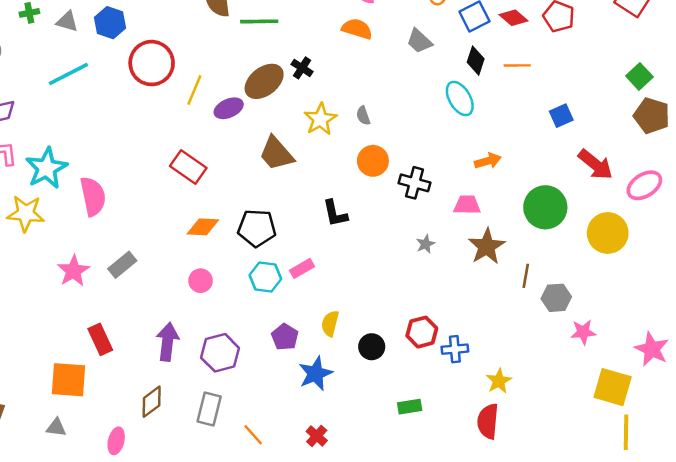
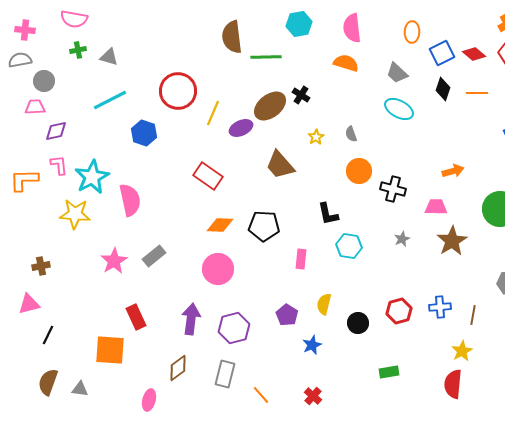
blue hexagon: (110, 23) -> (144, 133), moved
cyan ellipse: (460, 98) -> (399, 109), moved, turned -32
yellow star: (320, 119) -> (316, 137), size x0.6
pink rectangle: (302, 268) -> (301, 259), turned -54
brown line: (526, 276) -> (473, 315), moved
cyan hexagon: (265, 277) -> (349, 246), moved
pink circle: (201, 281) -> (218, 269), size x1.6
blue cross: (455, 349) -> (440, 307), moved
blue star: (315, 374) -> (312, 345), size x0.7
gray triangle: (56, 427) -> (80, 389), moved

